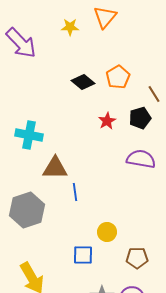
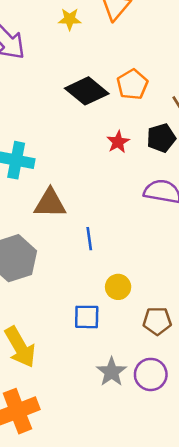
black diamond: (83, 82) -> (87, 91), size x1.4
blue line: (75, 192) -> (89, 239), moved

